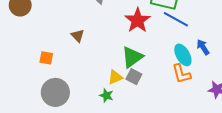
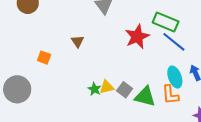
green triangle: (132, 57) -> (145, 96), moved, turned 40
gray circle: (55, 92) -> (17, 89), moved
green star: (106, 95) -> (94, 89), moved

